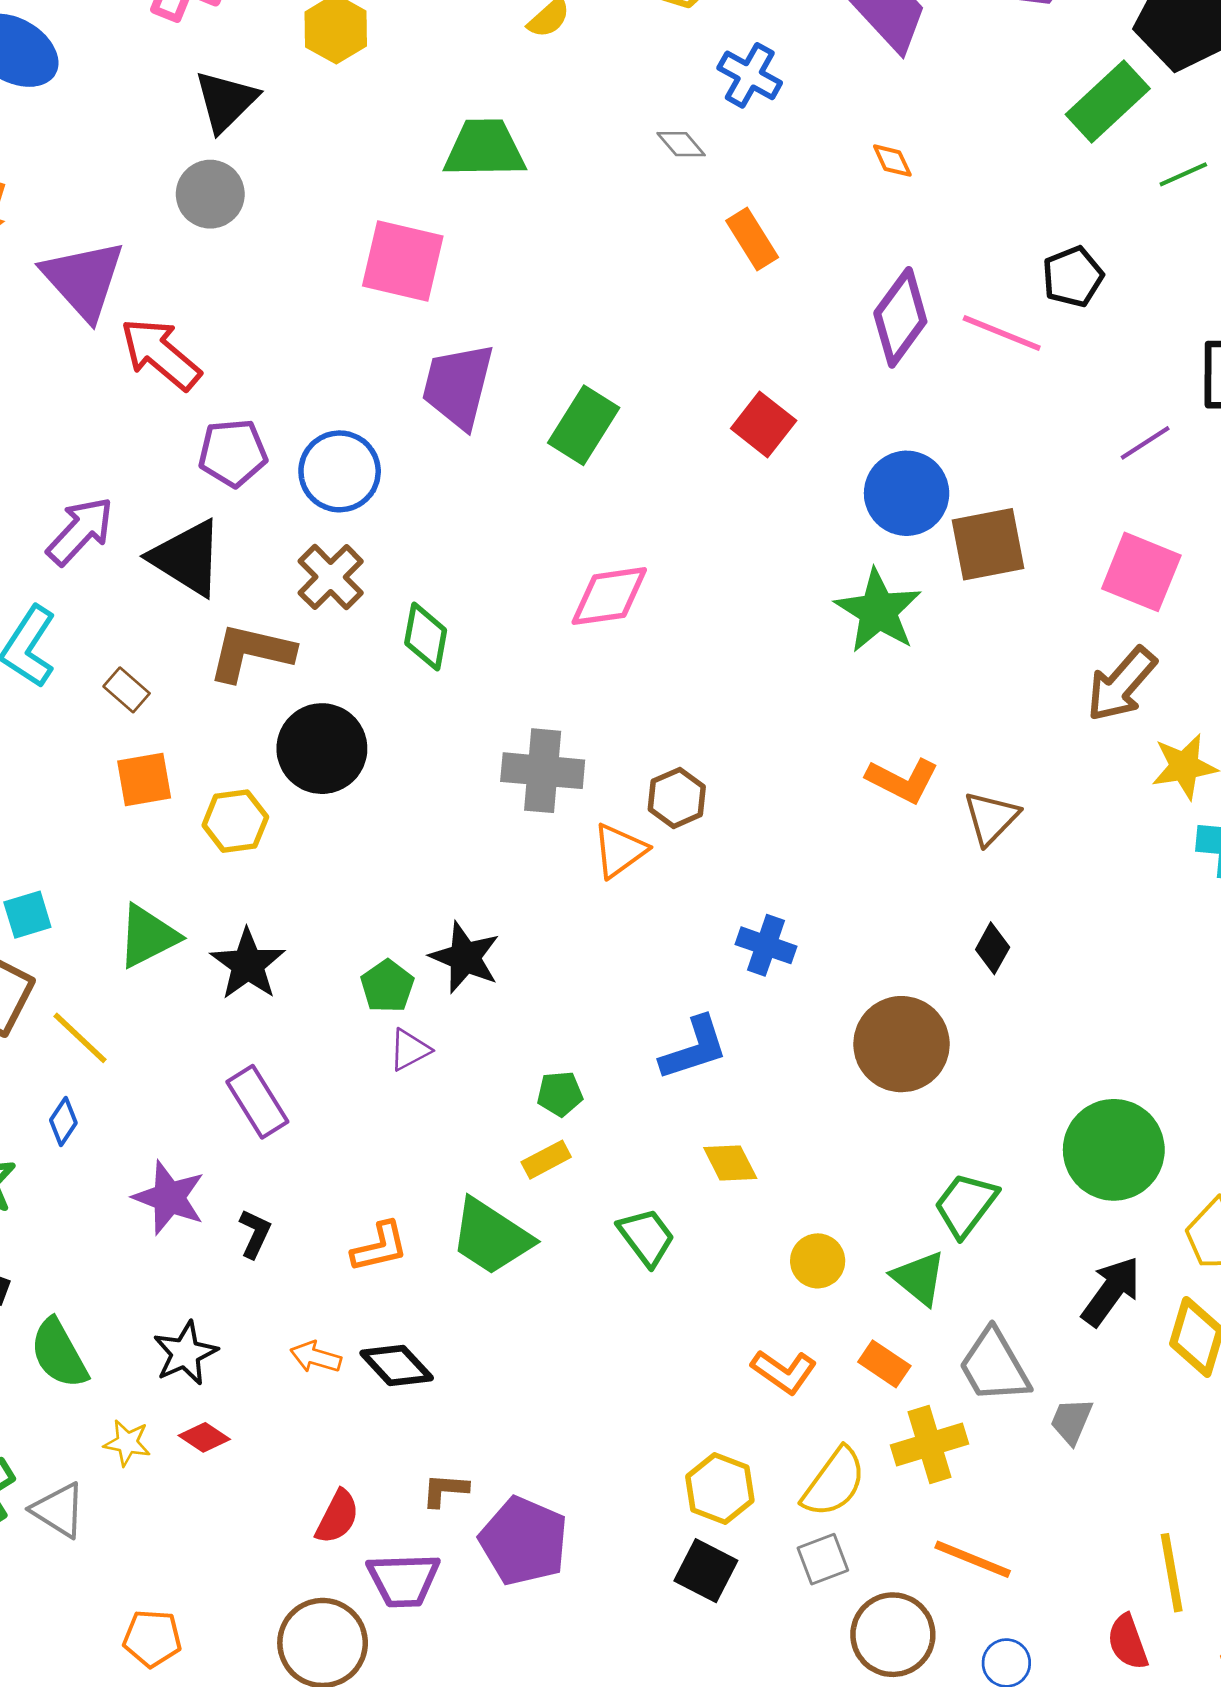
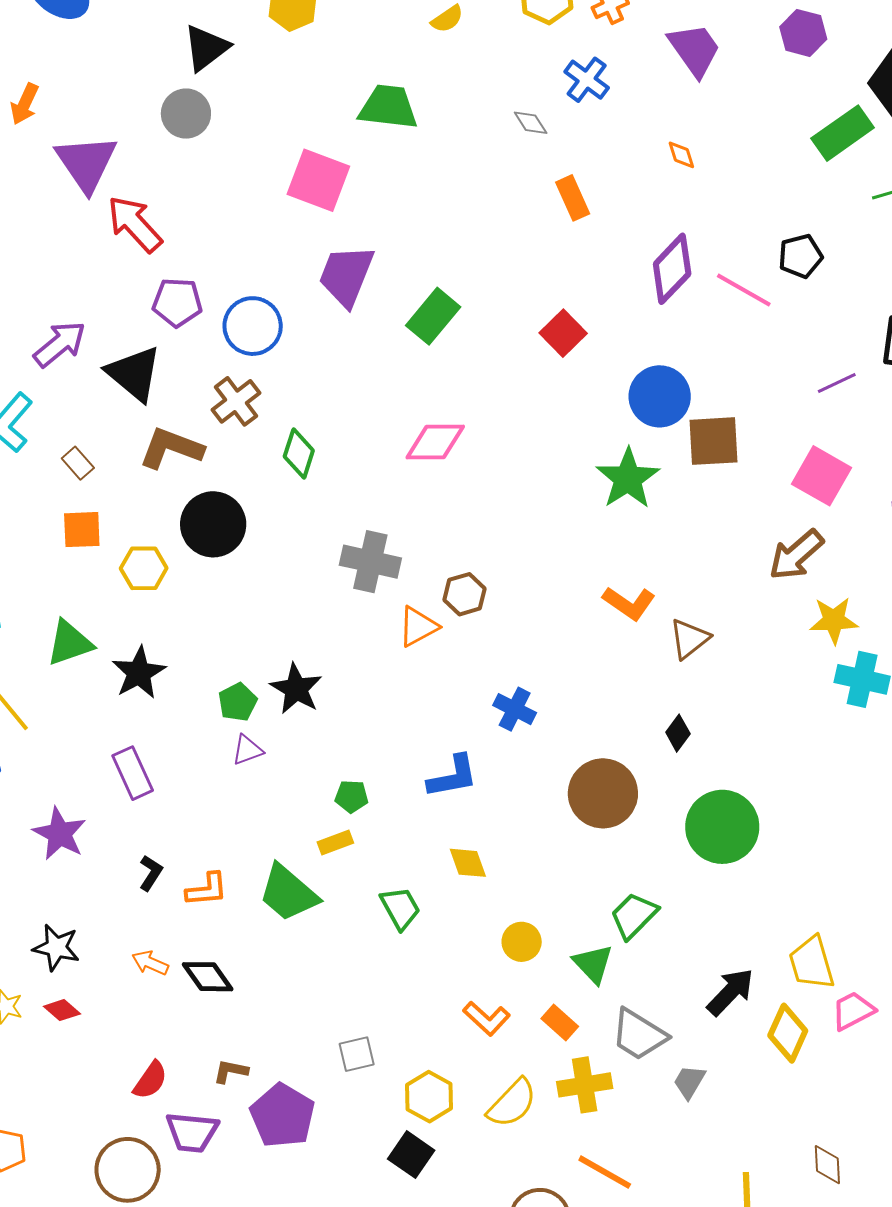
green circle: (1114, 1150) -> (722, 827), moved
black L-shape: (255, 1234) -> (151, 873), moved
black star: (185, 1353) -> (56, 947), turned 30
gray trapezoid: (994, 1366) -> (639, 1035), turned -36
gray square: (823, 1559) -> (357, 1054), moved

